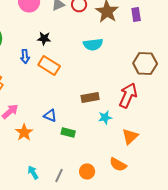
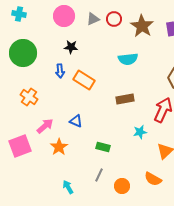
black star: (44, 38) -> (71, 47), moved
brown rectangle: (90, 97) -> (125, 99), moved
blue triangle: (50, 115) -> (76, 121), moved
gray line: (59, 175) -> (99, 175), moved

